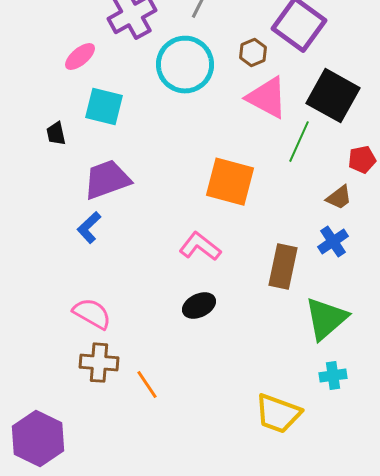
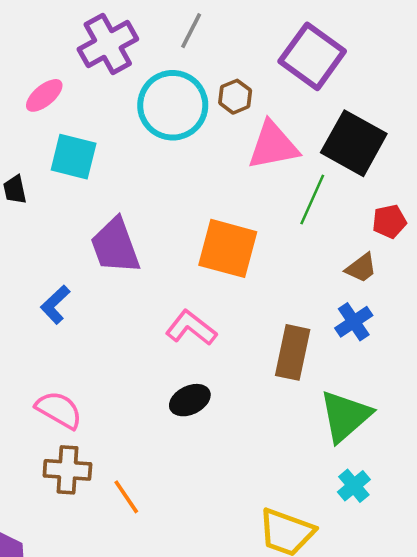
brown hexagon: (253, 53) -> (235, 97), moved
pink triangle: (267, 98) -> (273, 146), turned -39
purple trapezoid: (107, 180) -> (115, 246), moved, turned -90
cyan cross: (333, 376) -> (354, 486), turned -32

